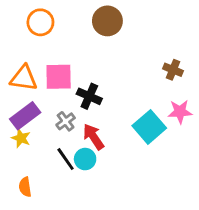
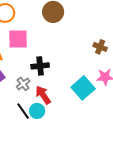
pink square: (59, 77) -> (18, 39), moved
black cross: (89, 96) -> (40, 66), turned -30

